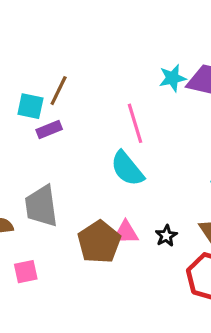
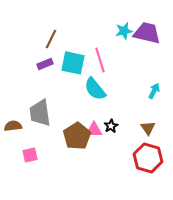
cyan square: (30, 106) -> (73, 63), moved, size x1.4
black star: (166, 236) -> (111, 126), moved

